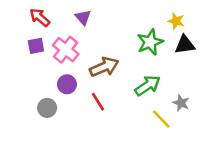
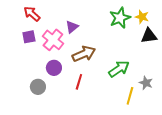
purple triangle: (83, 17) -> (72, 27), moved, turned 32
green star: (150, 42) -> (120, 18), moved
red line: (98, 102) -> (79, 82), turned 49
yellow line: (161, 119) -> (130, 96), turned 60

